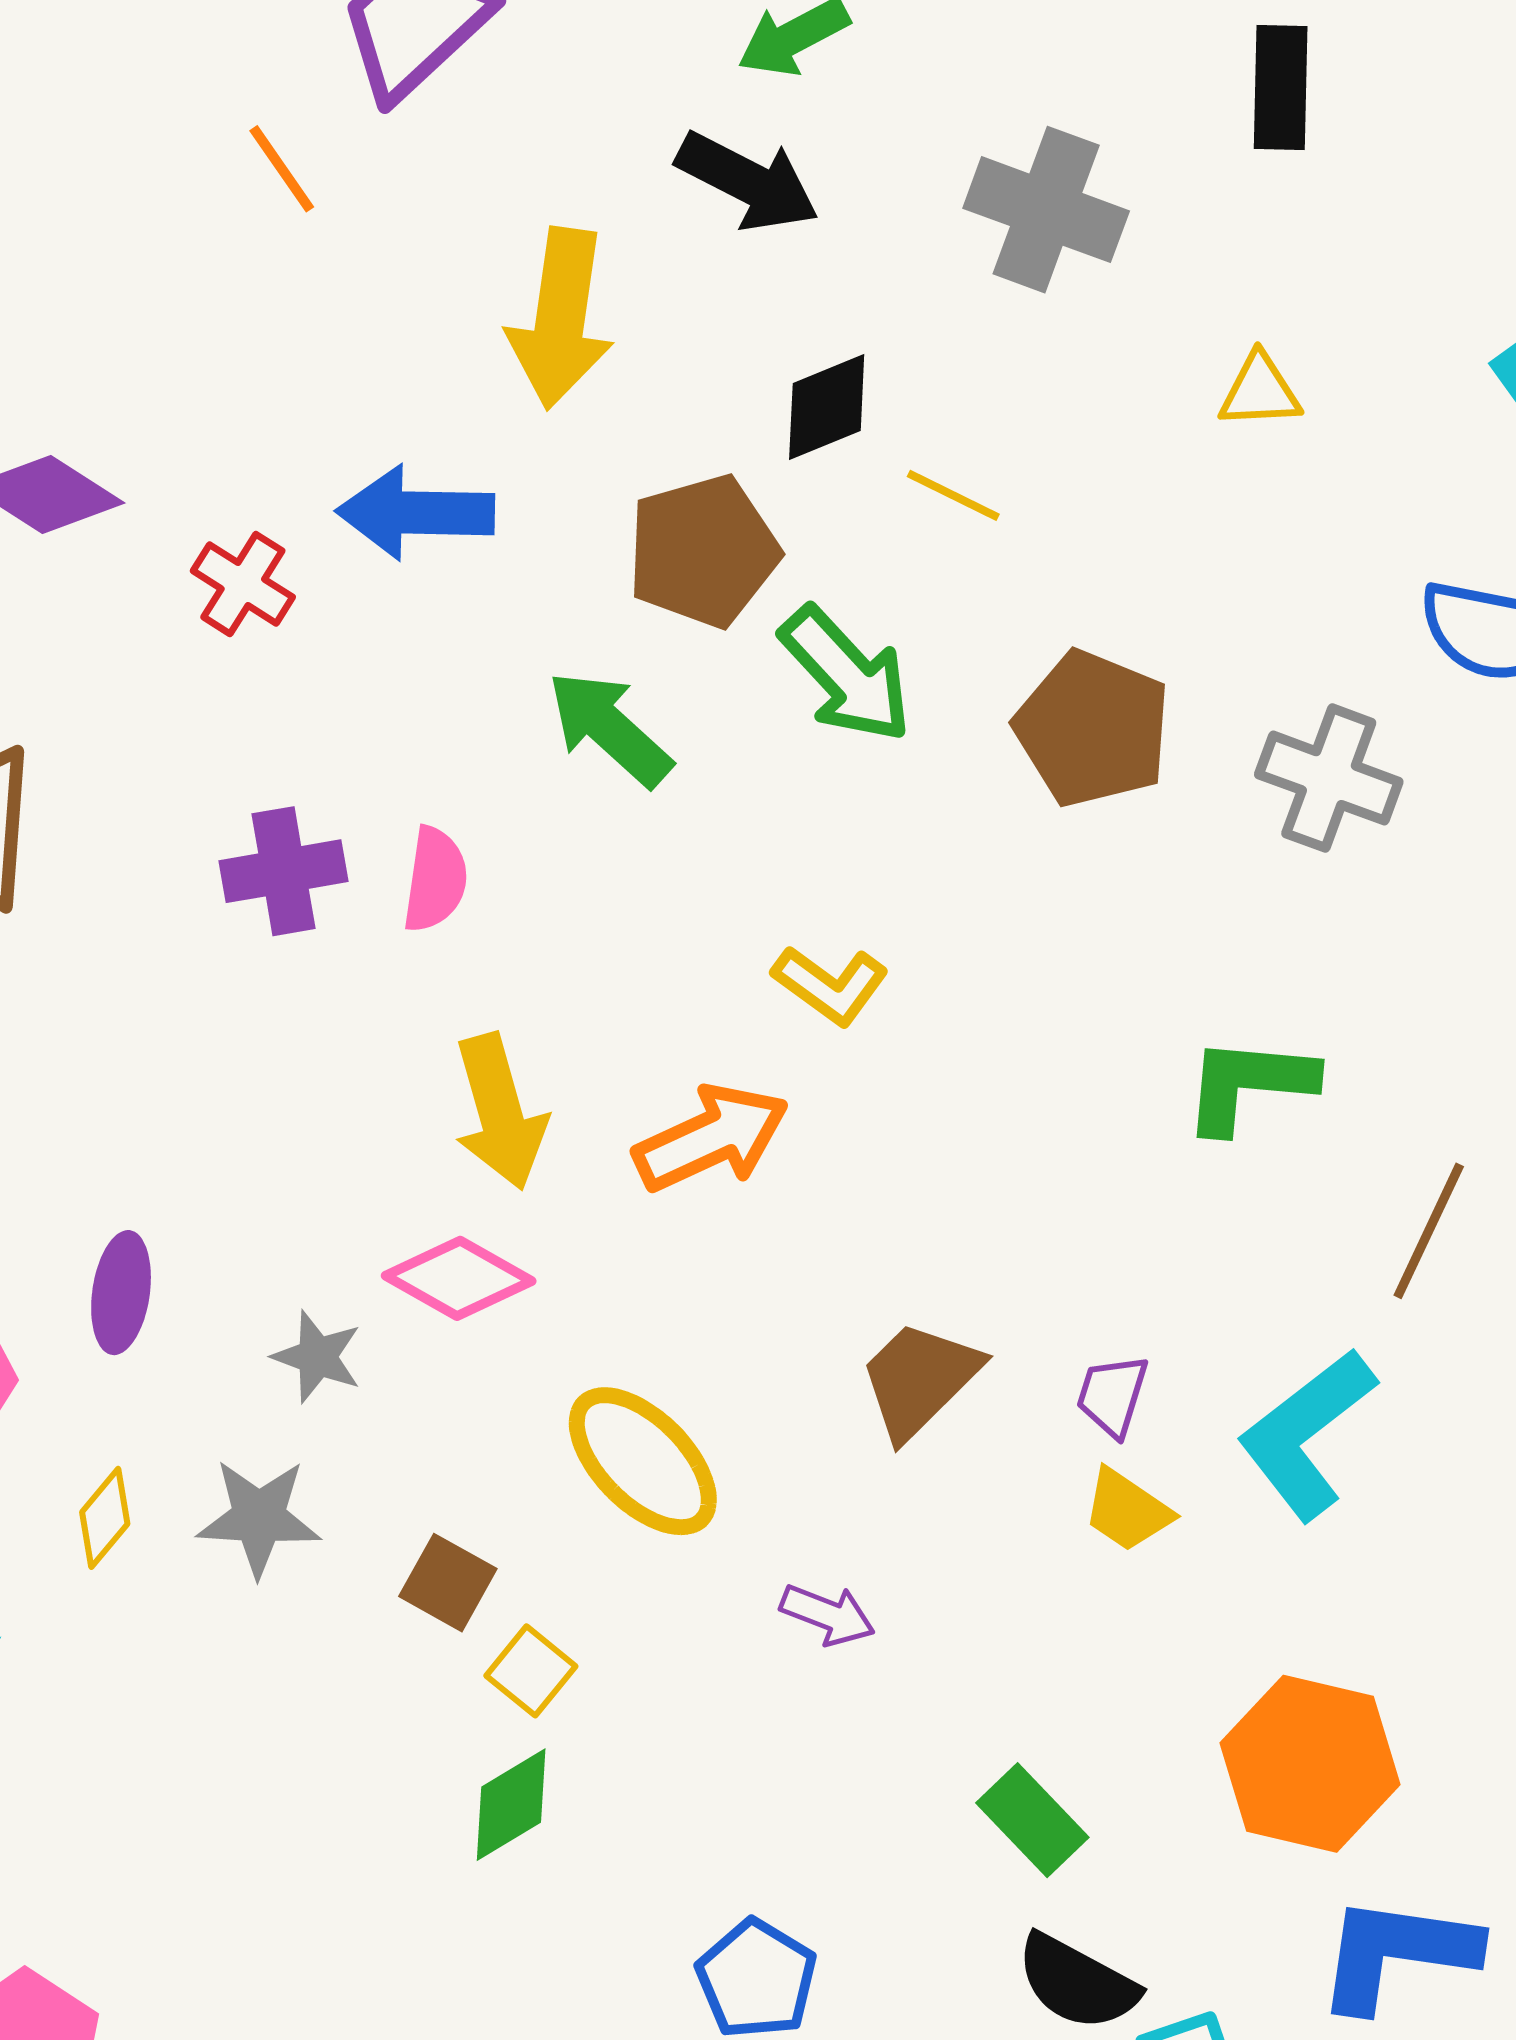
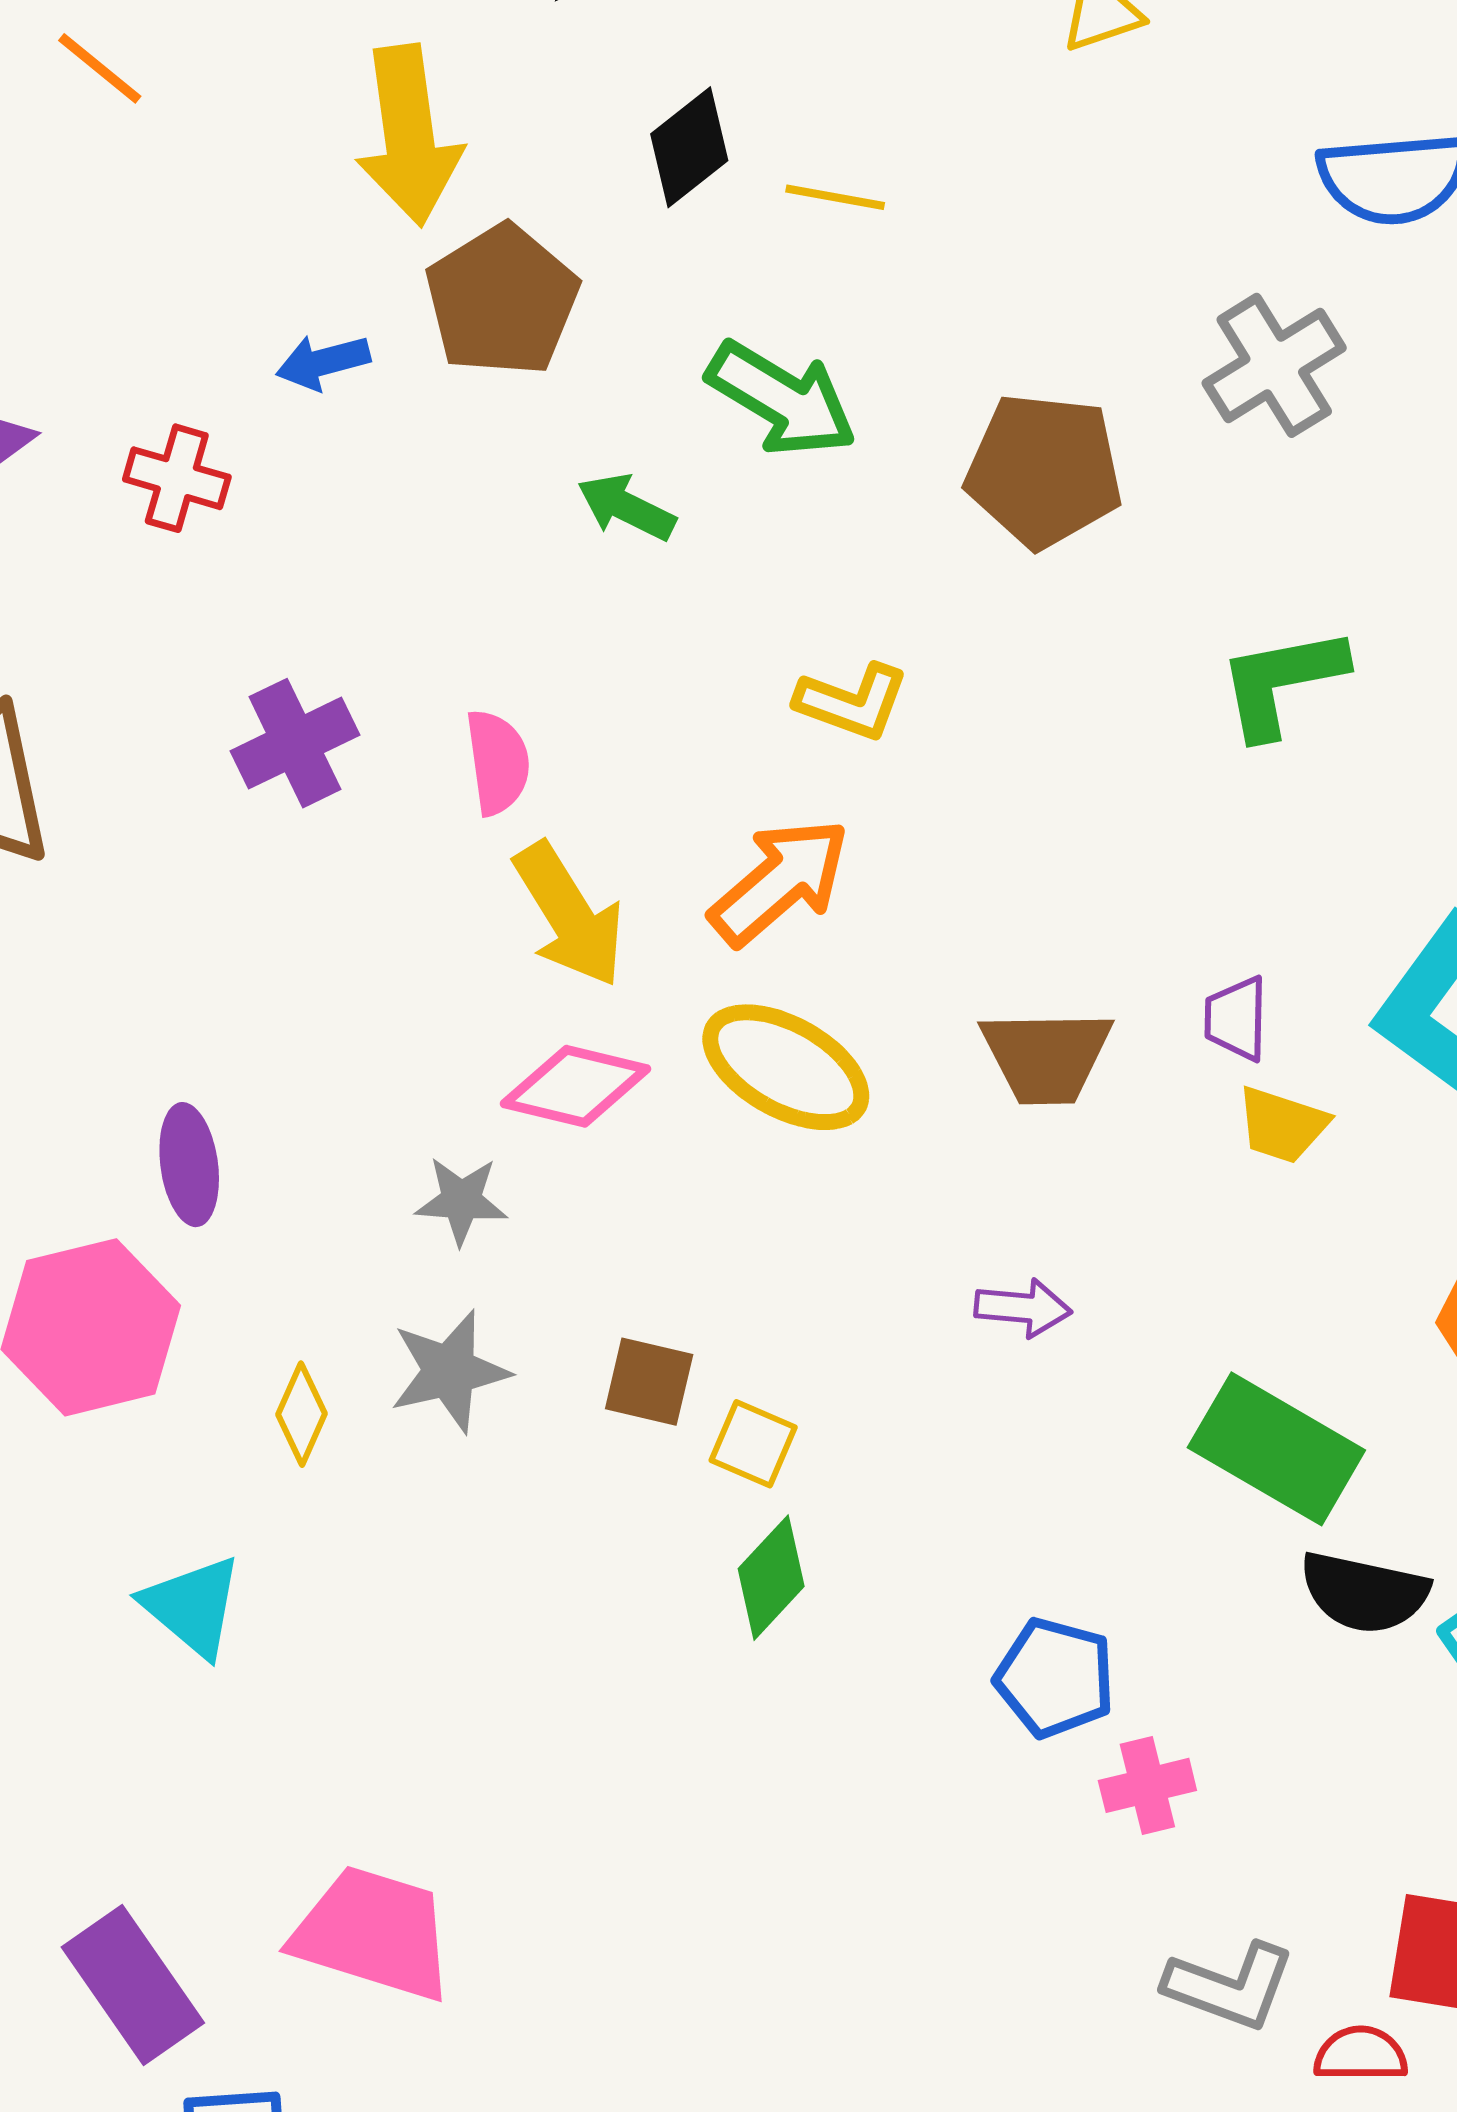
blue arrow: (416, 513) -> (323, 362), size x0.6
brown pentagon: (703, 551) -> (502, 300), moved
green arrow: (610, 728) -> (626, 507), moved, size x0.7
brown pentagon: (1093, 729) -> (1044, 470), moved
gray cross: (1329, 778) -> (1274, 365), turned -36
pink semicircle: (435, 879) -> (498, 762), moved
purple ellipse: (121, 1293) -> (189, 1165), moved
brown trapezoid: (919, 1379) -> (1046, 1056), turned -120
yellow ellipse: (643, 1461) -> (786, 1067), moved
green rectangle: (1032, 1820) -> (1276, 1449), size x1.5

